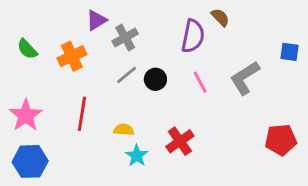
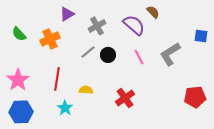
purple semicircle: (193, 36) -> (134, 25), turned -60
gray cross: (125, 37) -> (97, 26), moved
cyan star: (137, 156) -> (65, 108), moved

